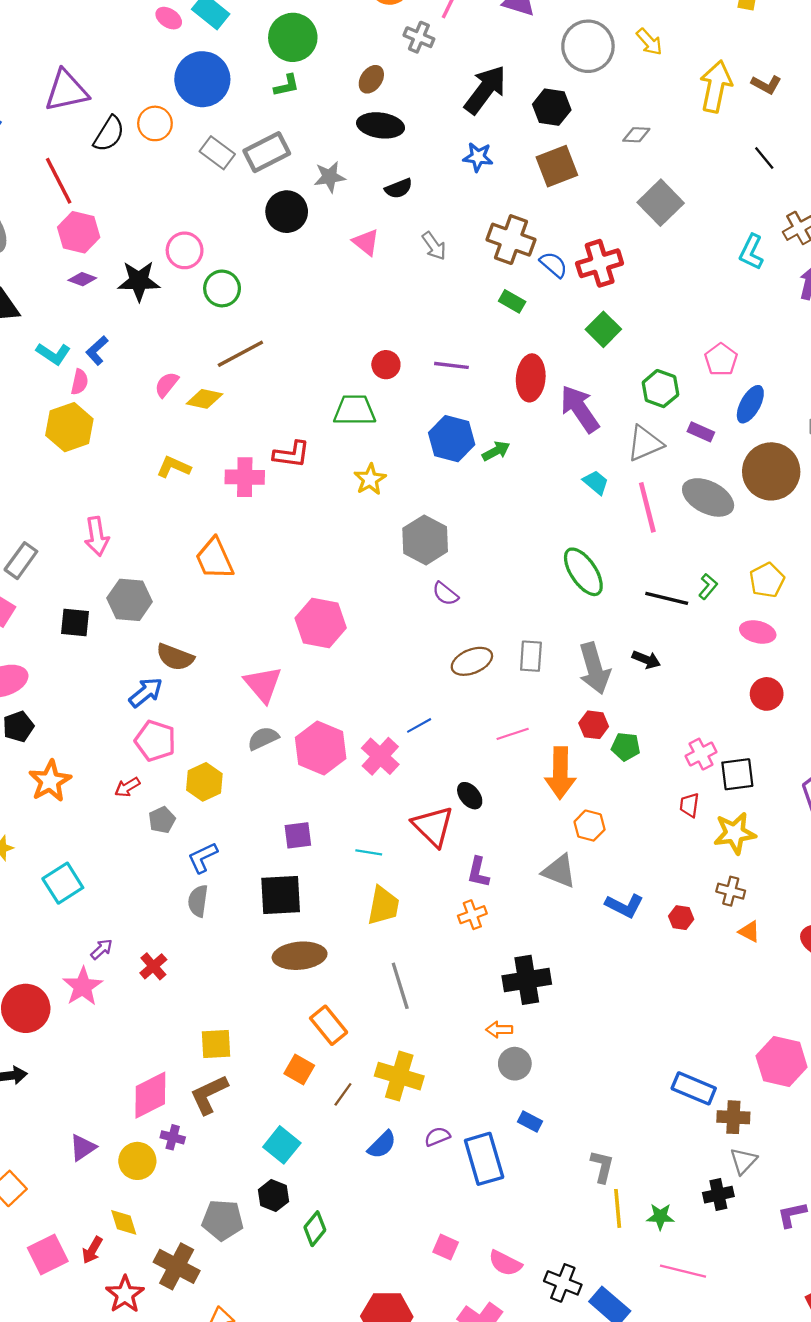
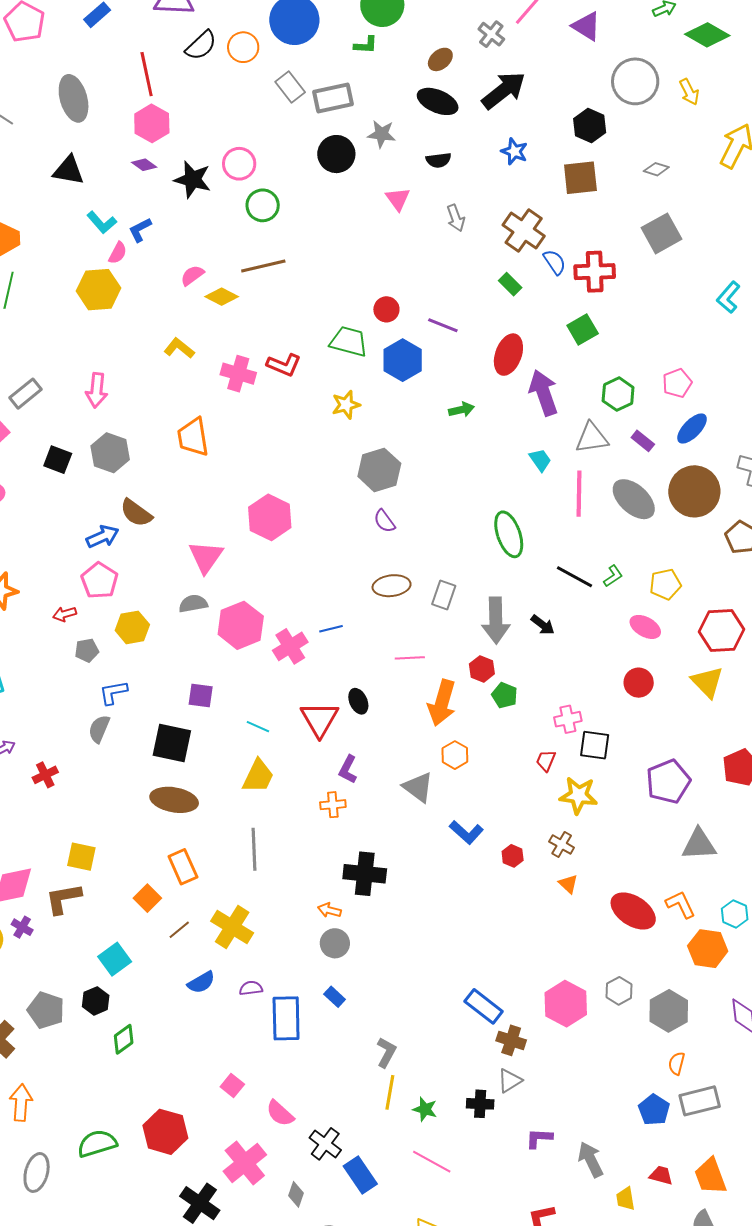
black arrow: (485, 90) -> (504, 90), moved
blue hexagon: (452, 439) -> (403, 360), moved

